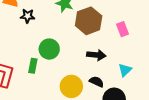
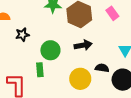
black star: (28, 16) -> (22, 35), moved
black arrow: (96, 55) -> (83, 45), moved

